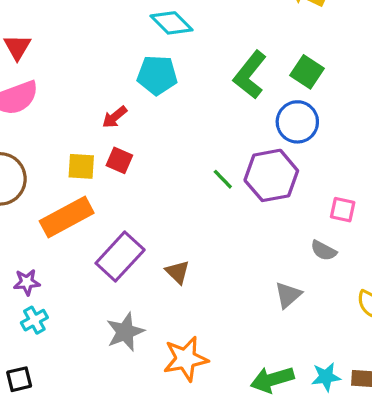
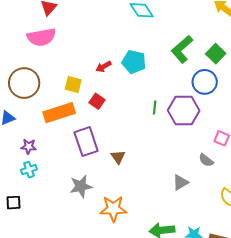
cyan pentagon: (157, 75) -> (134, 62), moved
red arrow: (115, 117) -> (104, 67), moved
red square: (119, 160) -> (97, 101), moved
green line: (223, 179) -> (155, 107), turned 40
purple rectangle: (120, 257) -> (86, 142), turned -72

